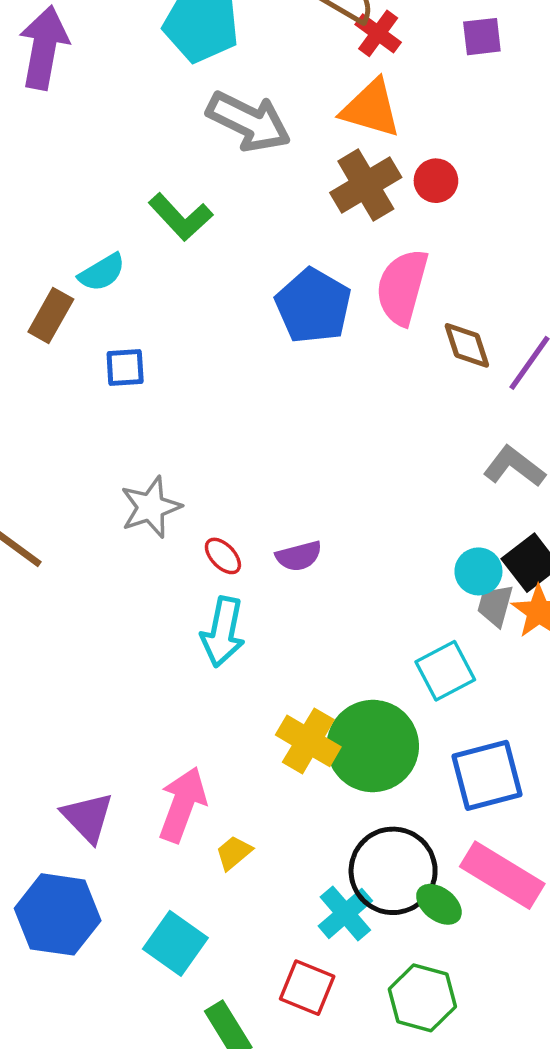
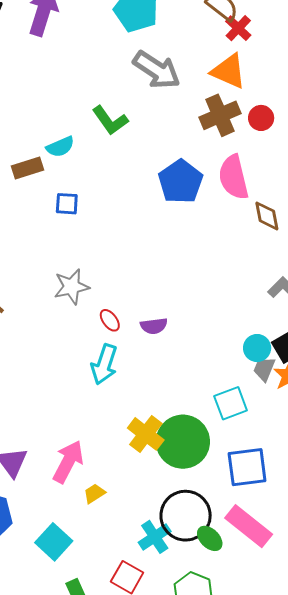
pink semicircle: (402, 287) -> (234, 177), turned -36
brown rectangle: (51, 315) -> (27, 168), turned 36

